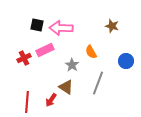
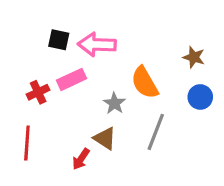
brown star: (112, 26) -> (194, 57), moved
orange semicircle: (91, 52) -> (145, 83), size x1.5
red line: (27, 102) -> (27, 143), moved

